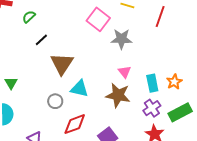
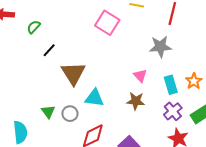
gray star: (121, 39) -> (160, 47), moved
green triangle: (11, 83) -> (48, 112), moved
brown star: (118, 95) -> (136, 101), size x0.7

